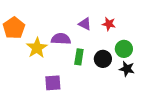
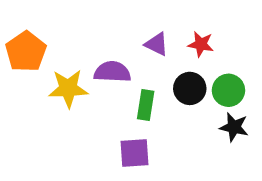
yellow star: (37, 48) -> (68, 88), turned 30
black circle: (103, 59) -> (190, 88), moved
purple square: (53, 83) -> (135, 153), moved

